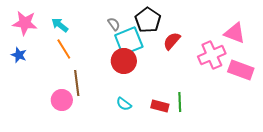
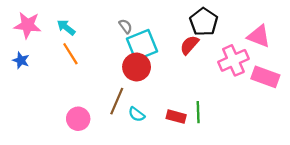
black pentagon: (148, 20) -> (204, 22), moved
brown line: (77, 83) -> (117, 101), moved, turned 30
pink circle: (62, 100) -> (78, 119), moved

